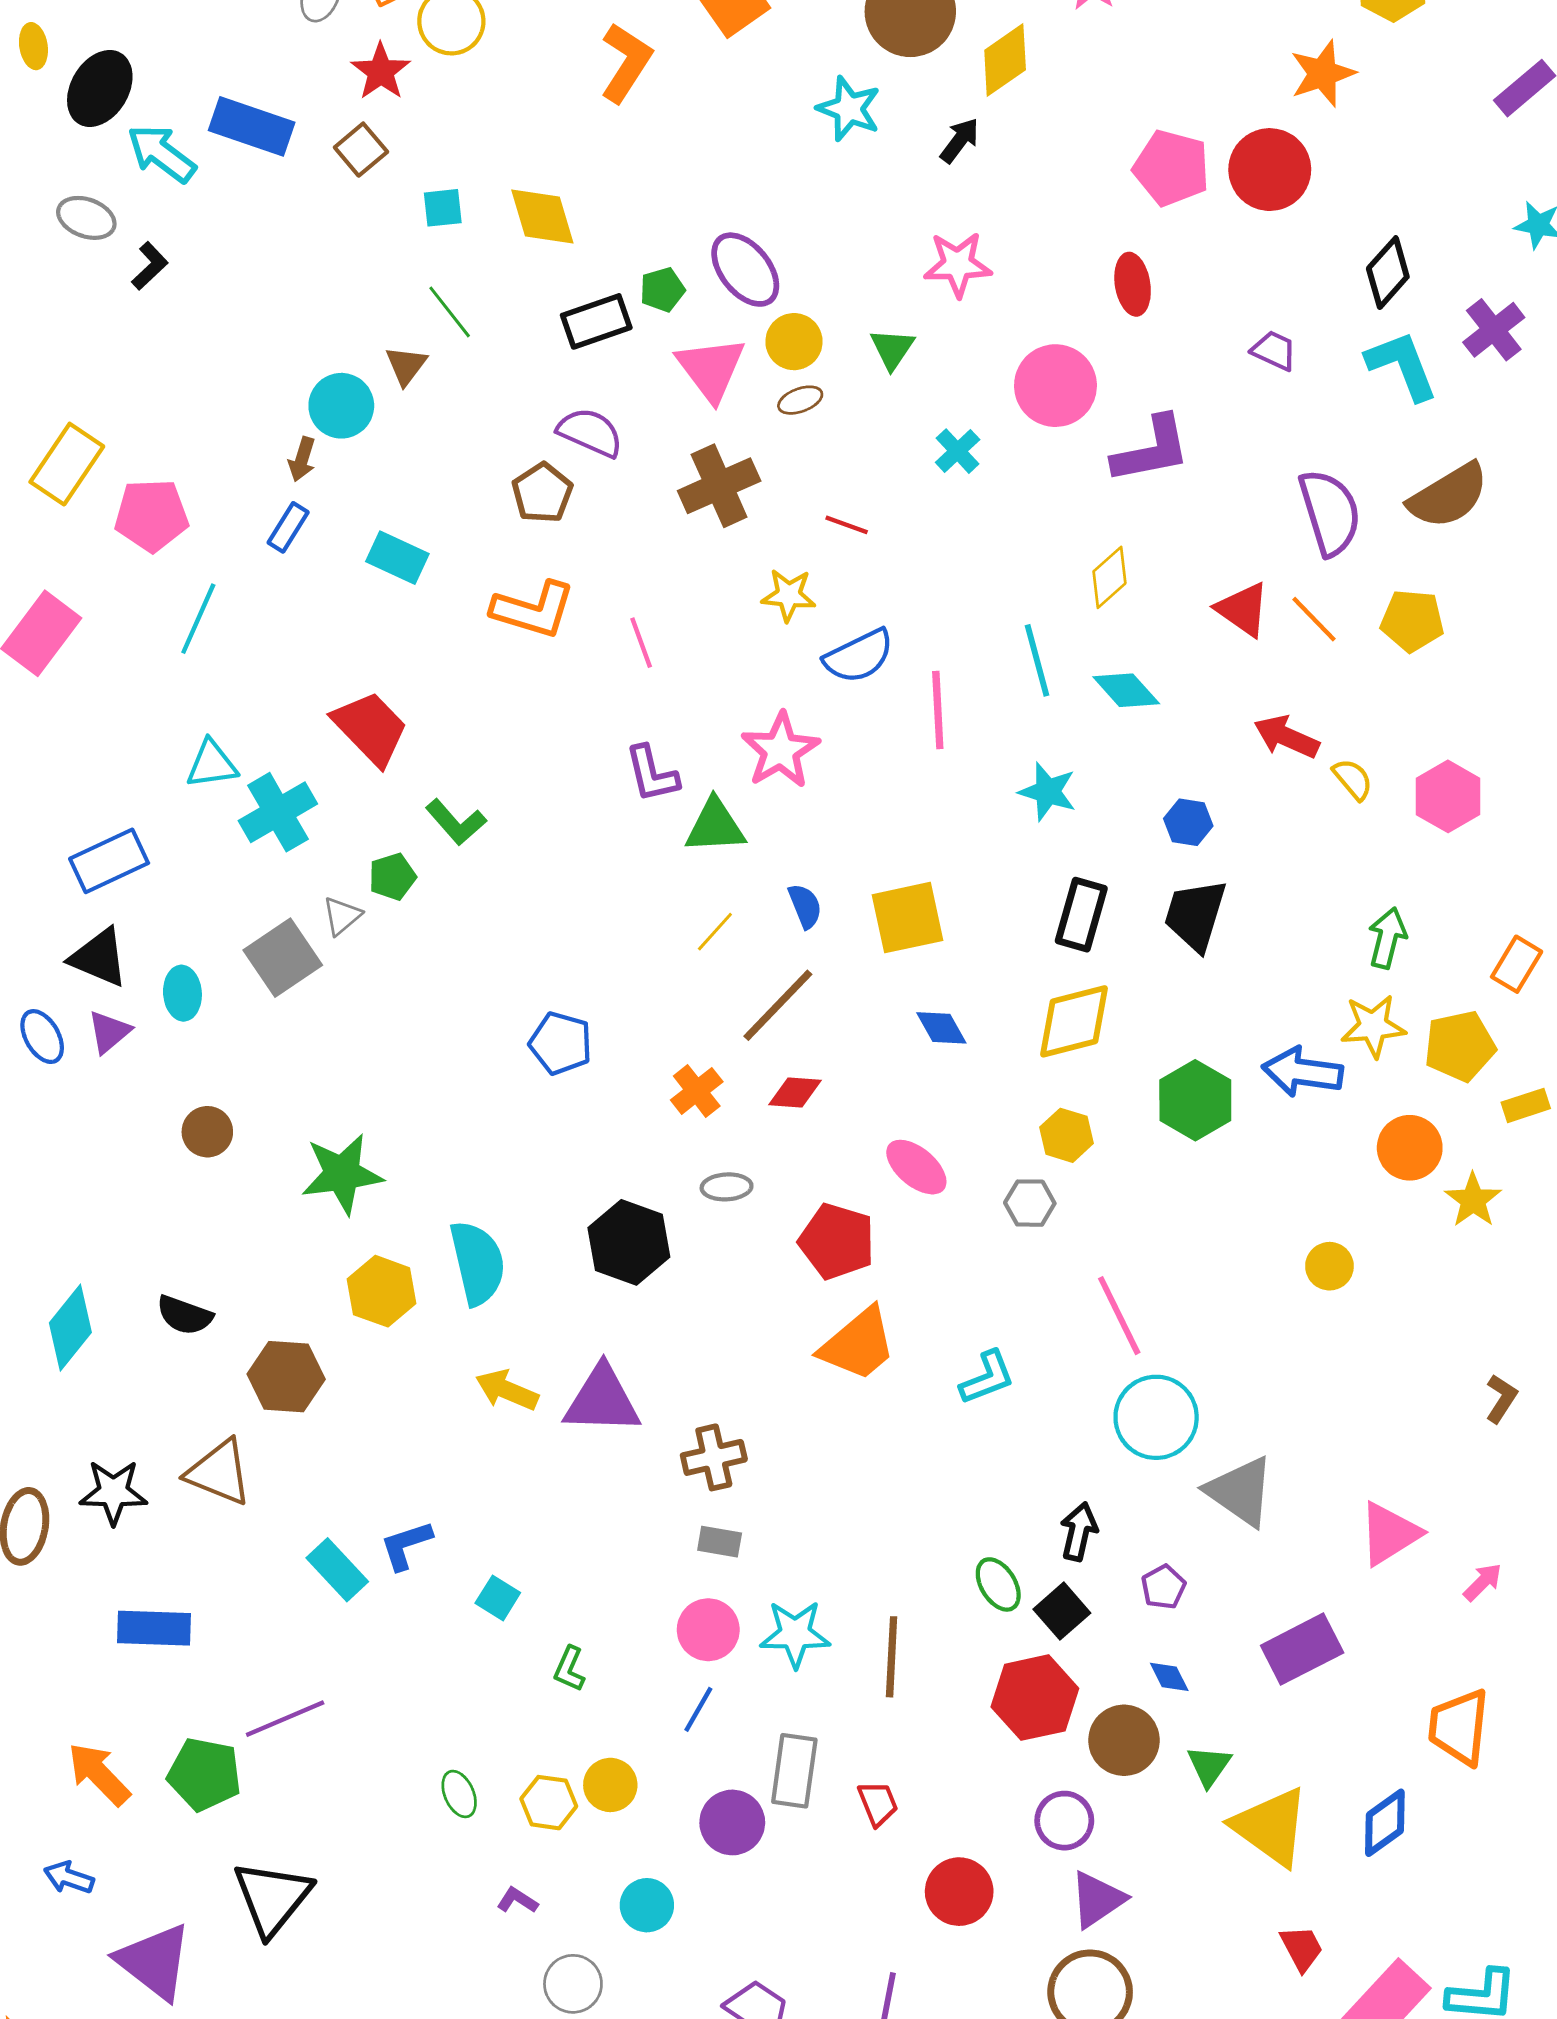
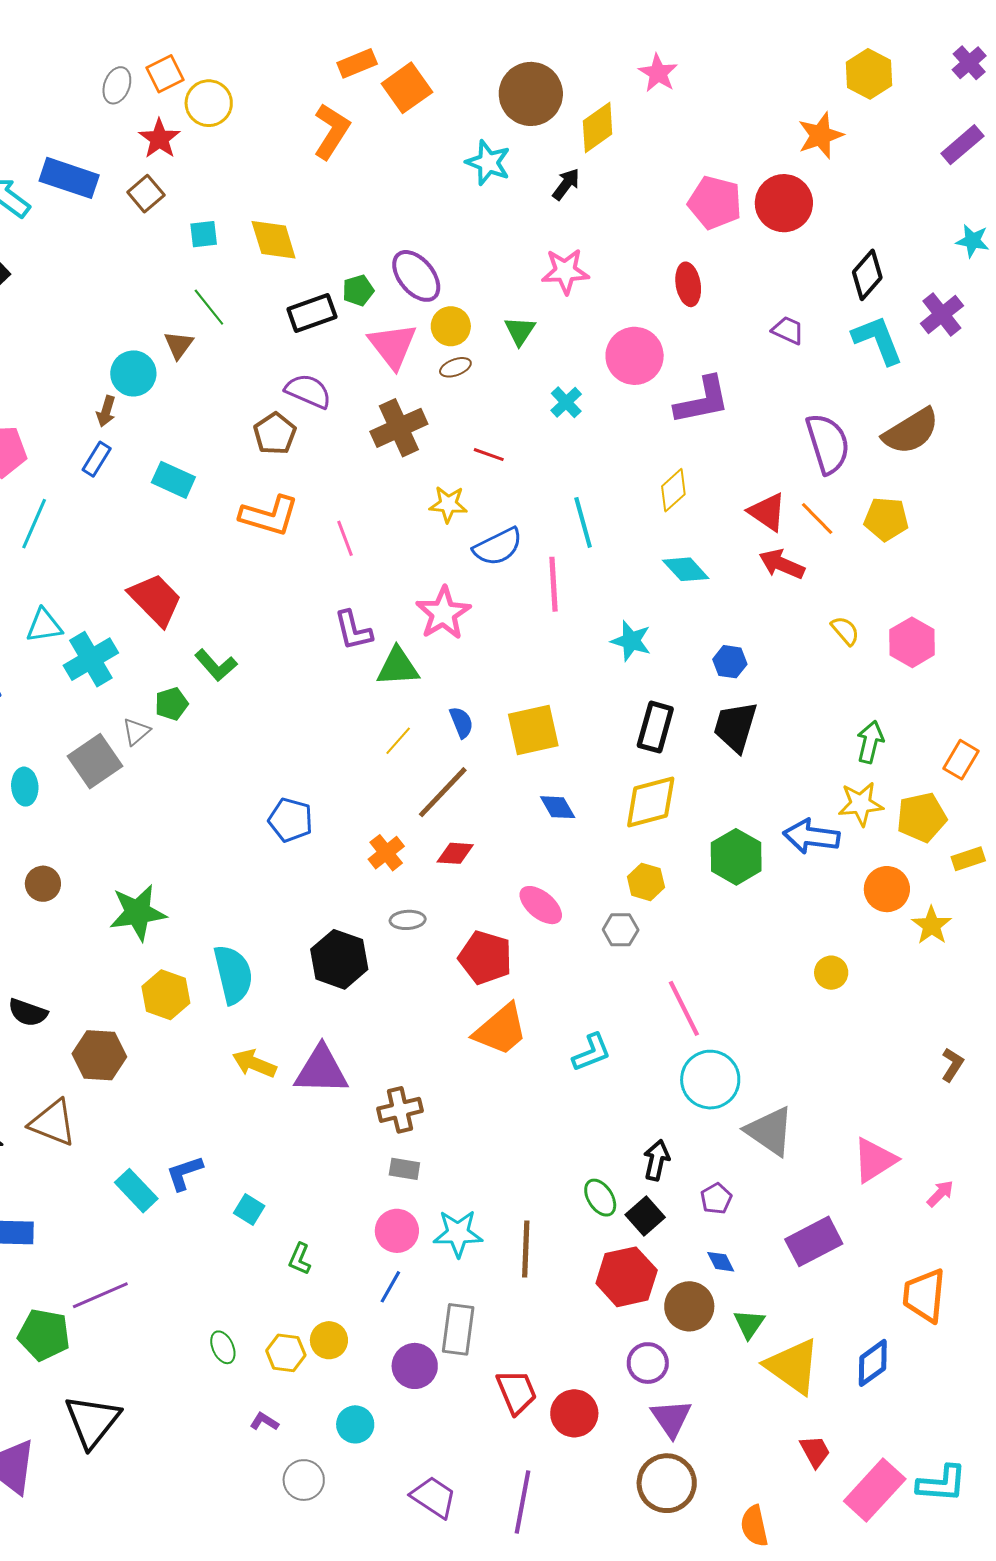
cyan line: (1037, 660) -> (583, 522), moved
red arrow: (1286, 737) -> (782, 564), moved
red trapezoid: (878, 1803) -> (517, 1392), moved, size x1.4
purple triangle: (1097, 1899) -> (671, 1418), turned -30

